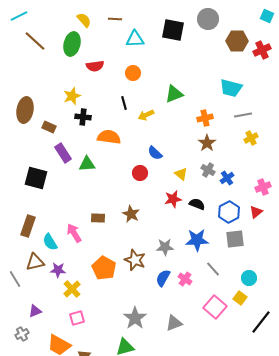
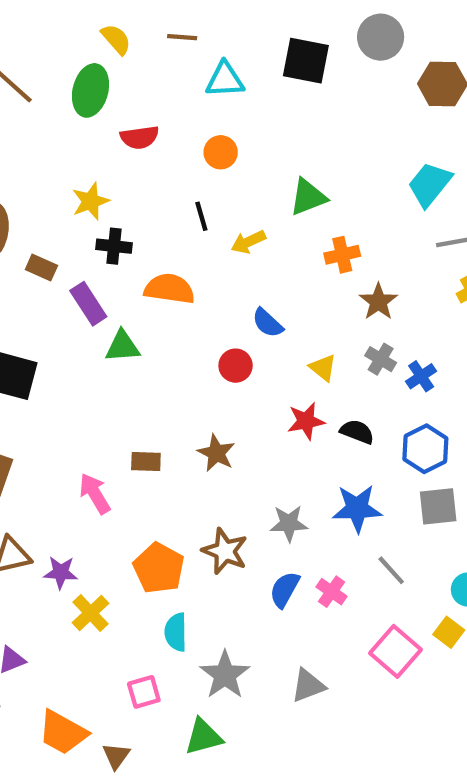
cyan trapezoid: (231, 88) -> (430, 184), turned 115
orange cross: (205, 118) -> (342, 255), moved
purple rectangle: (63, 153) -> (88, 304), moved
cyan semicircle: (50, 242) -> (176, 632), moved, turned 30
pink square: (77, 318) -> (144, 692), moved

